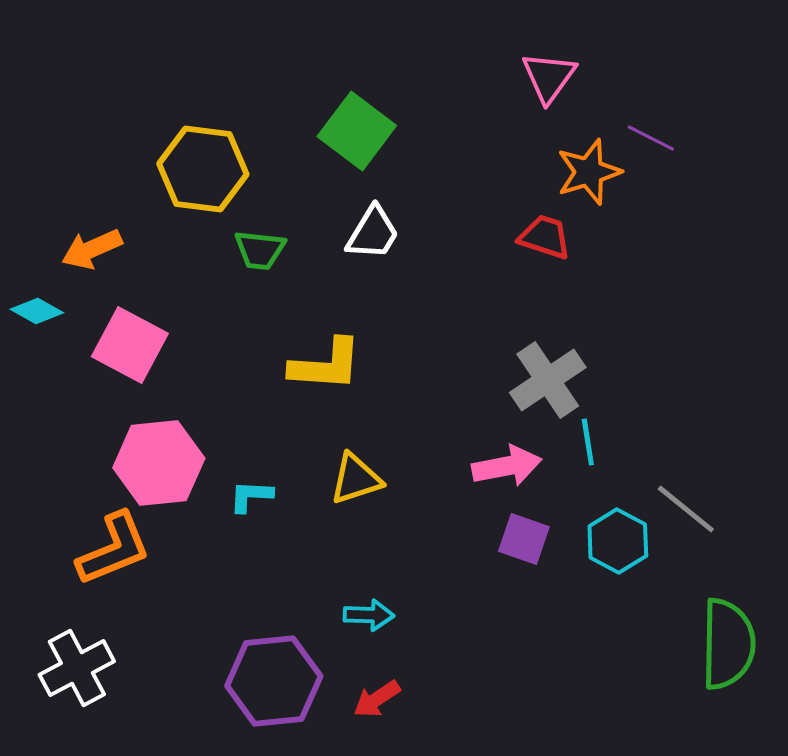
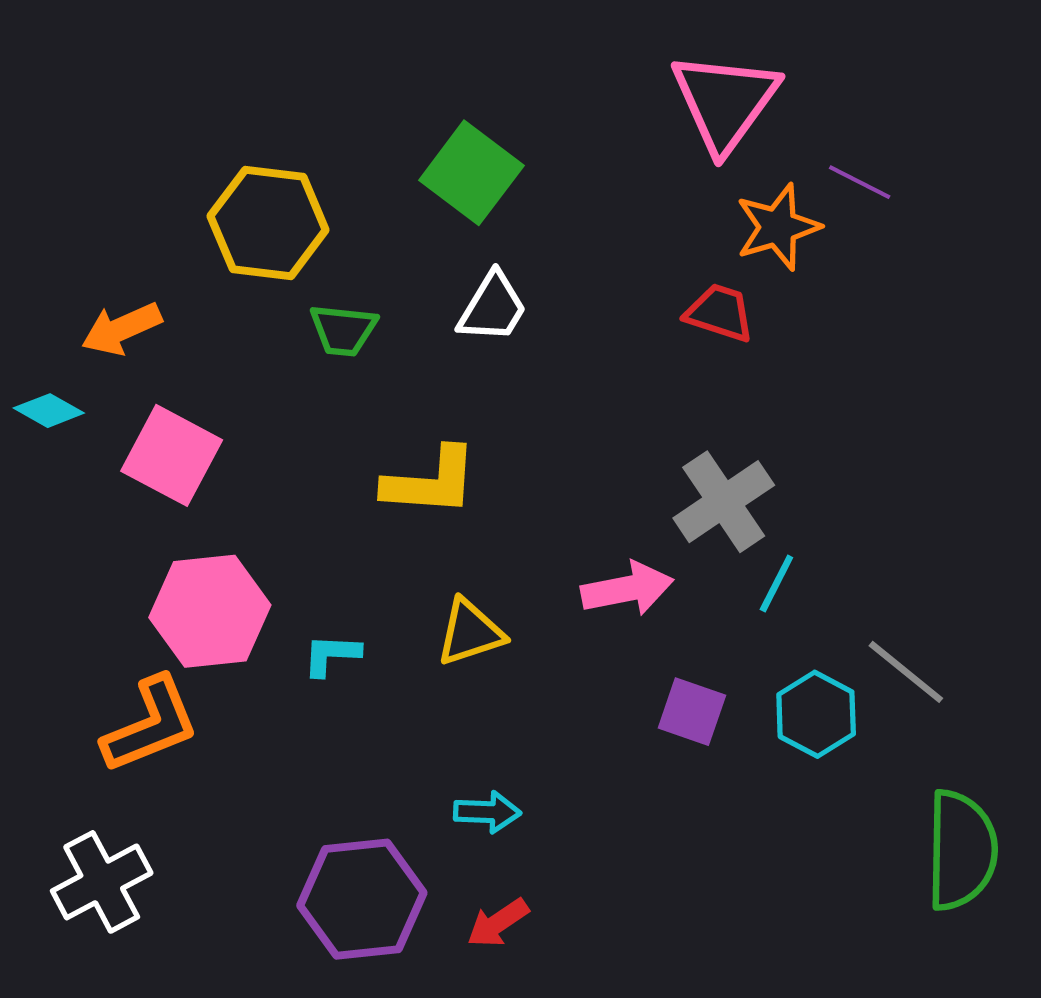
pink triangle: (549, 77) -> (725, 102), size x1.5
cyan line: (588, 442) -> (776, 584), turned 36
pink arrow: (507, 466) -> (627, 589), moved

